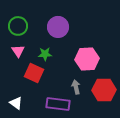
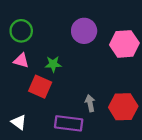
purple circle: (58, 27) -> (84, 31), moved
pink triangle: (18, 51) -> (21, 60), turned -40
pink hexagon: (87, 59) -> (124, 44), moved

